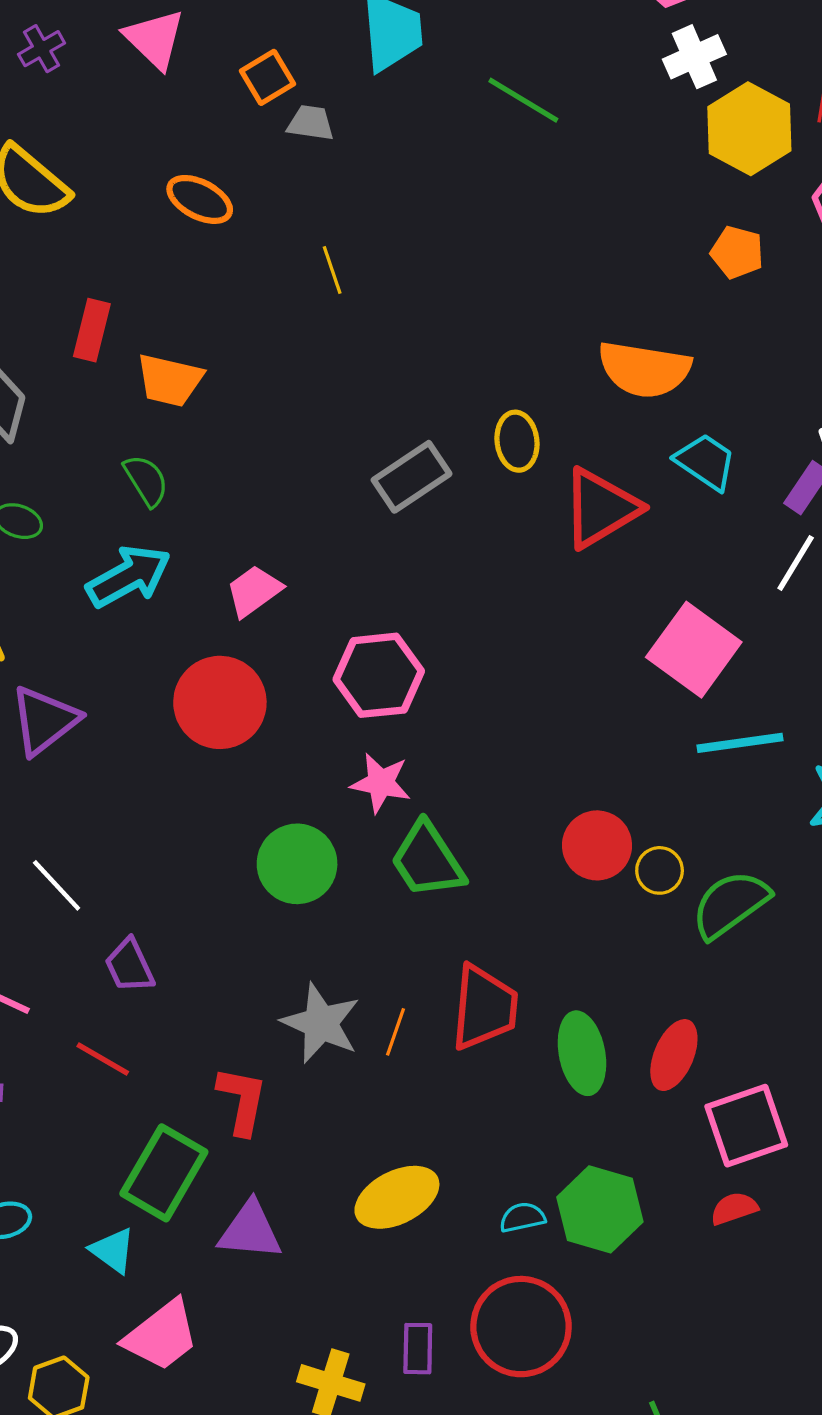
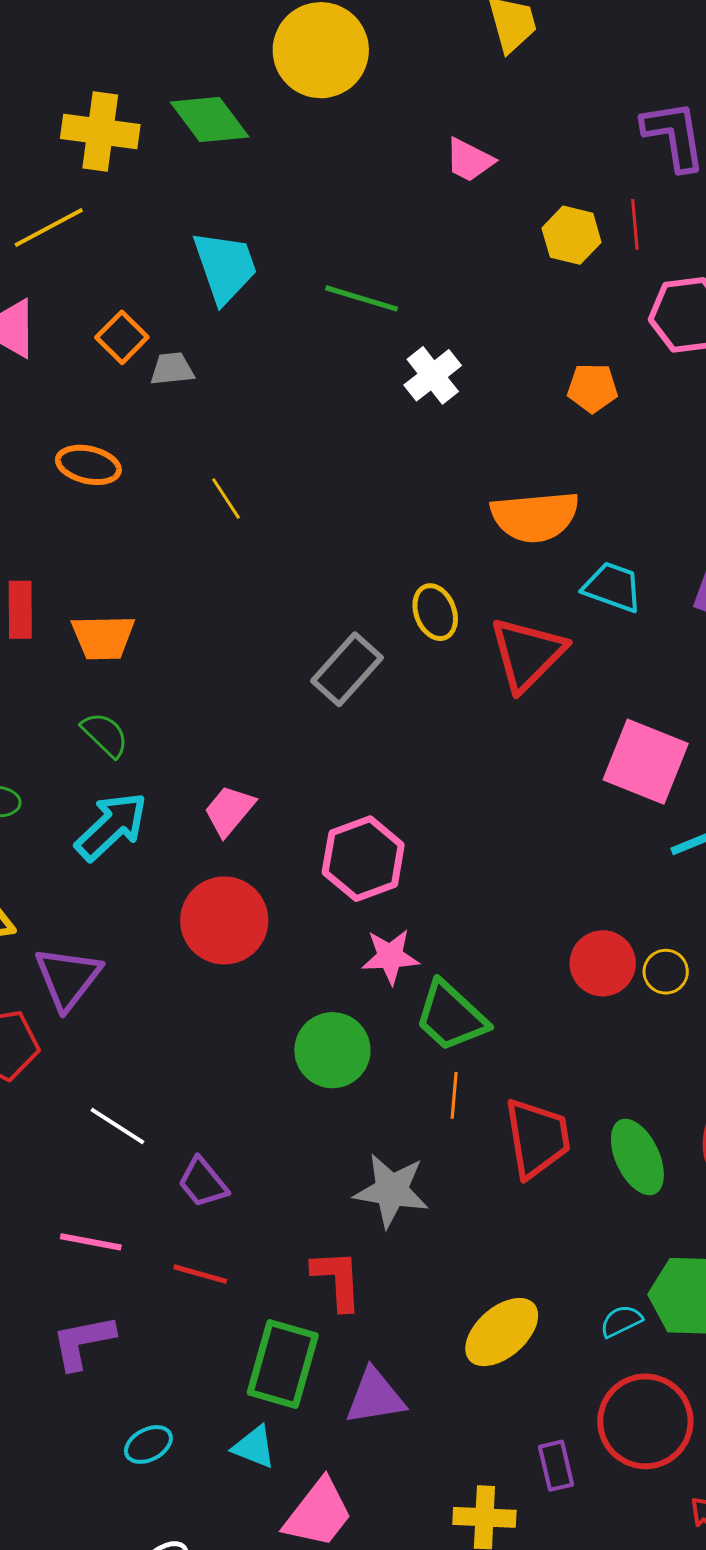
white cross: (694, 57) -> (433, 375), moved
yellow hexagon: (749, 129) -> (572, 235), moved, size x0.7
orange line: (396, 1032) -> (454, 1095), moved

